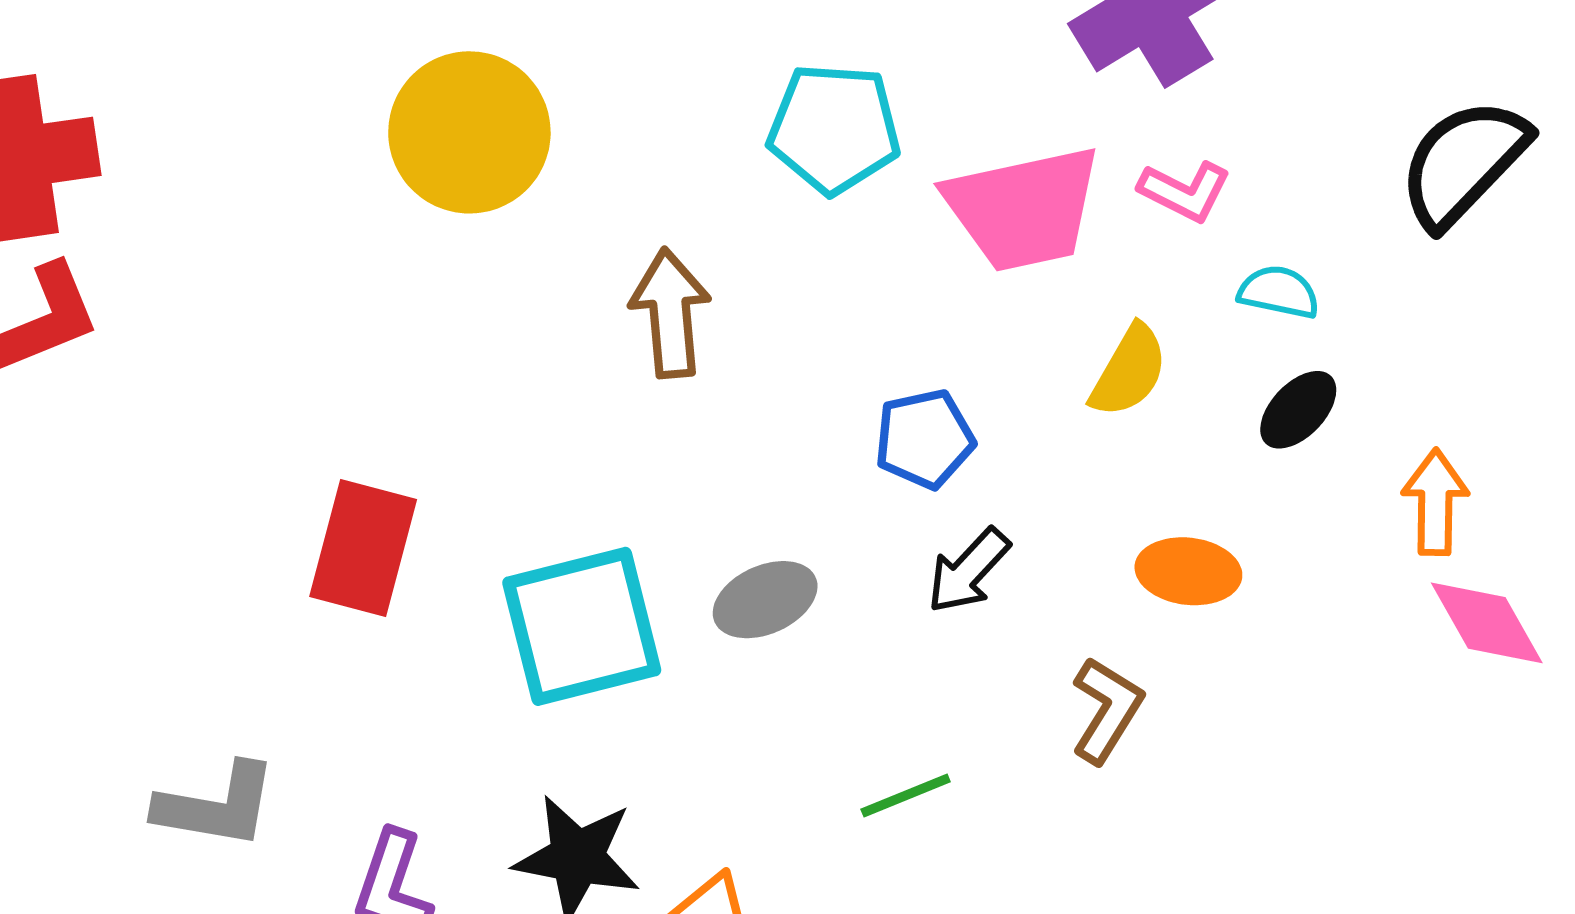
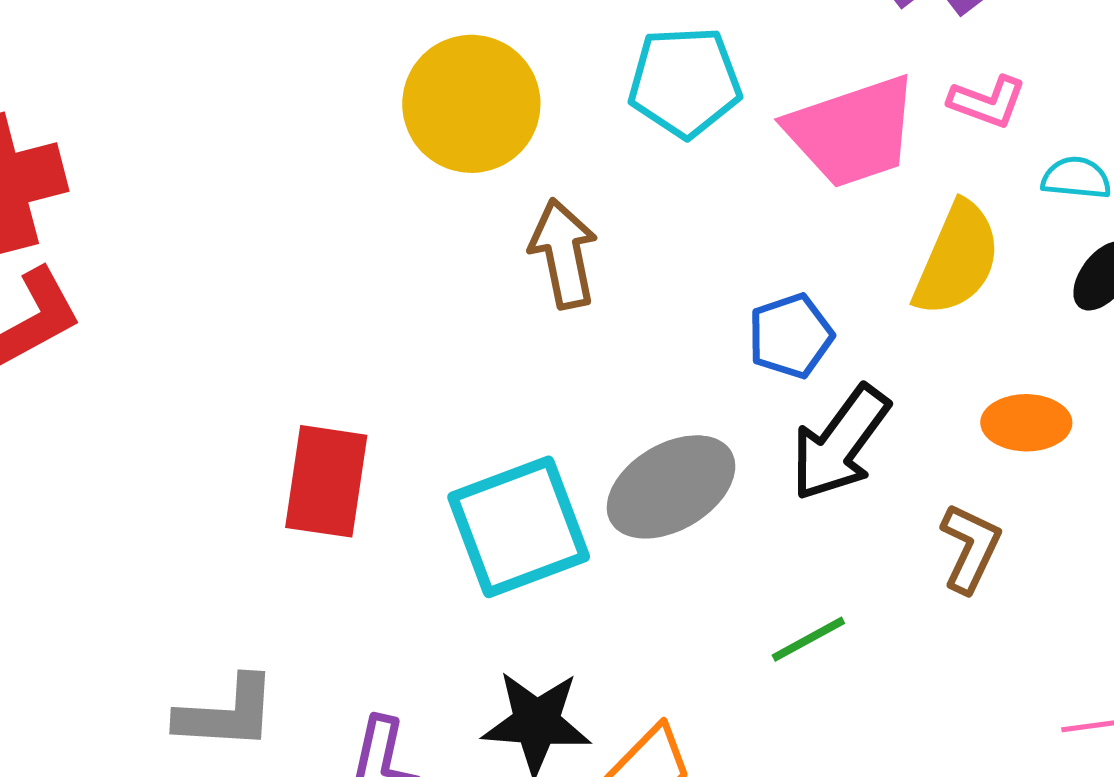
yellow circle: (469, 132) -> (471, 104), moved
yellow semicircle: (1129, 371) -> (957, 259), size x1.4
black arrow: (968, 571) -> (840, 443), size x1.5
gray ellipse: (765, 600) -> (671, 487), size x1.5

